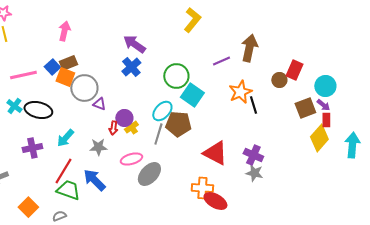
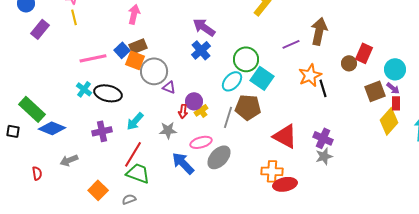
cyan ellipse: (162, 111) -> (232, 81), moved
gray star: (254, 173) -> (324, 156), turned -30
blue arrow: (94, 180) -> (183, 163), moved
red ellipse: (215, 201) -> (285, 184), turned -40

